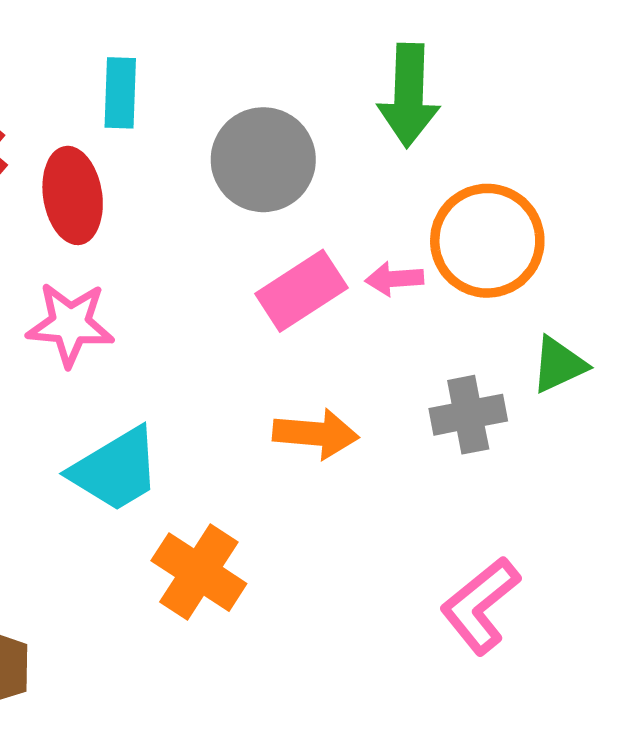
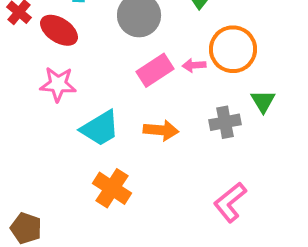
red ellipse: (73, 195) -> (59, 30), turned -48
green triangle: (559, 365) -> (263, 101), turned -36
cyan trapezoid: (116, 470) -> (100, 128), moved

